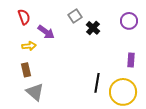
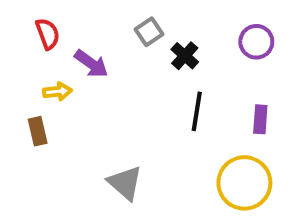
brown rectangle: (26, 70) -> (38, 131), moved
black line: (97, 83) -> (197, 111), moved
gray triangle: (35, 92) -> (125, 183), moved

